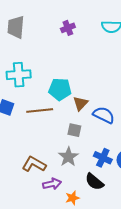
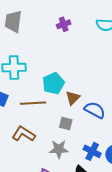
cyan pentagon: (60, 89) -> (53, 83), turned -30
gray star: (68, 157) -> (59, 149), turned 30
brown L-shape: (34, 164) -> (23, 134), moved

